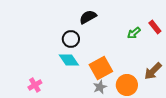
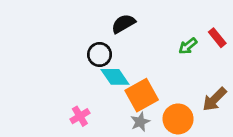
cyan diamond: (69, 60) -> (115, 77), moved
pink cross: (35, 85) -> (80, 116), moved

